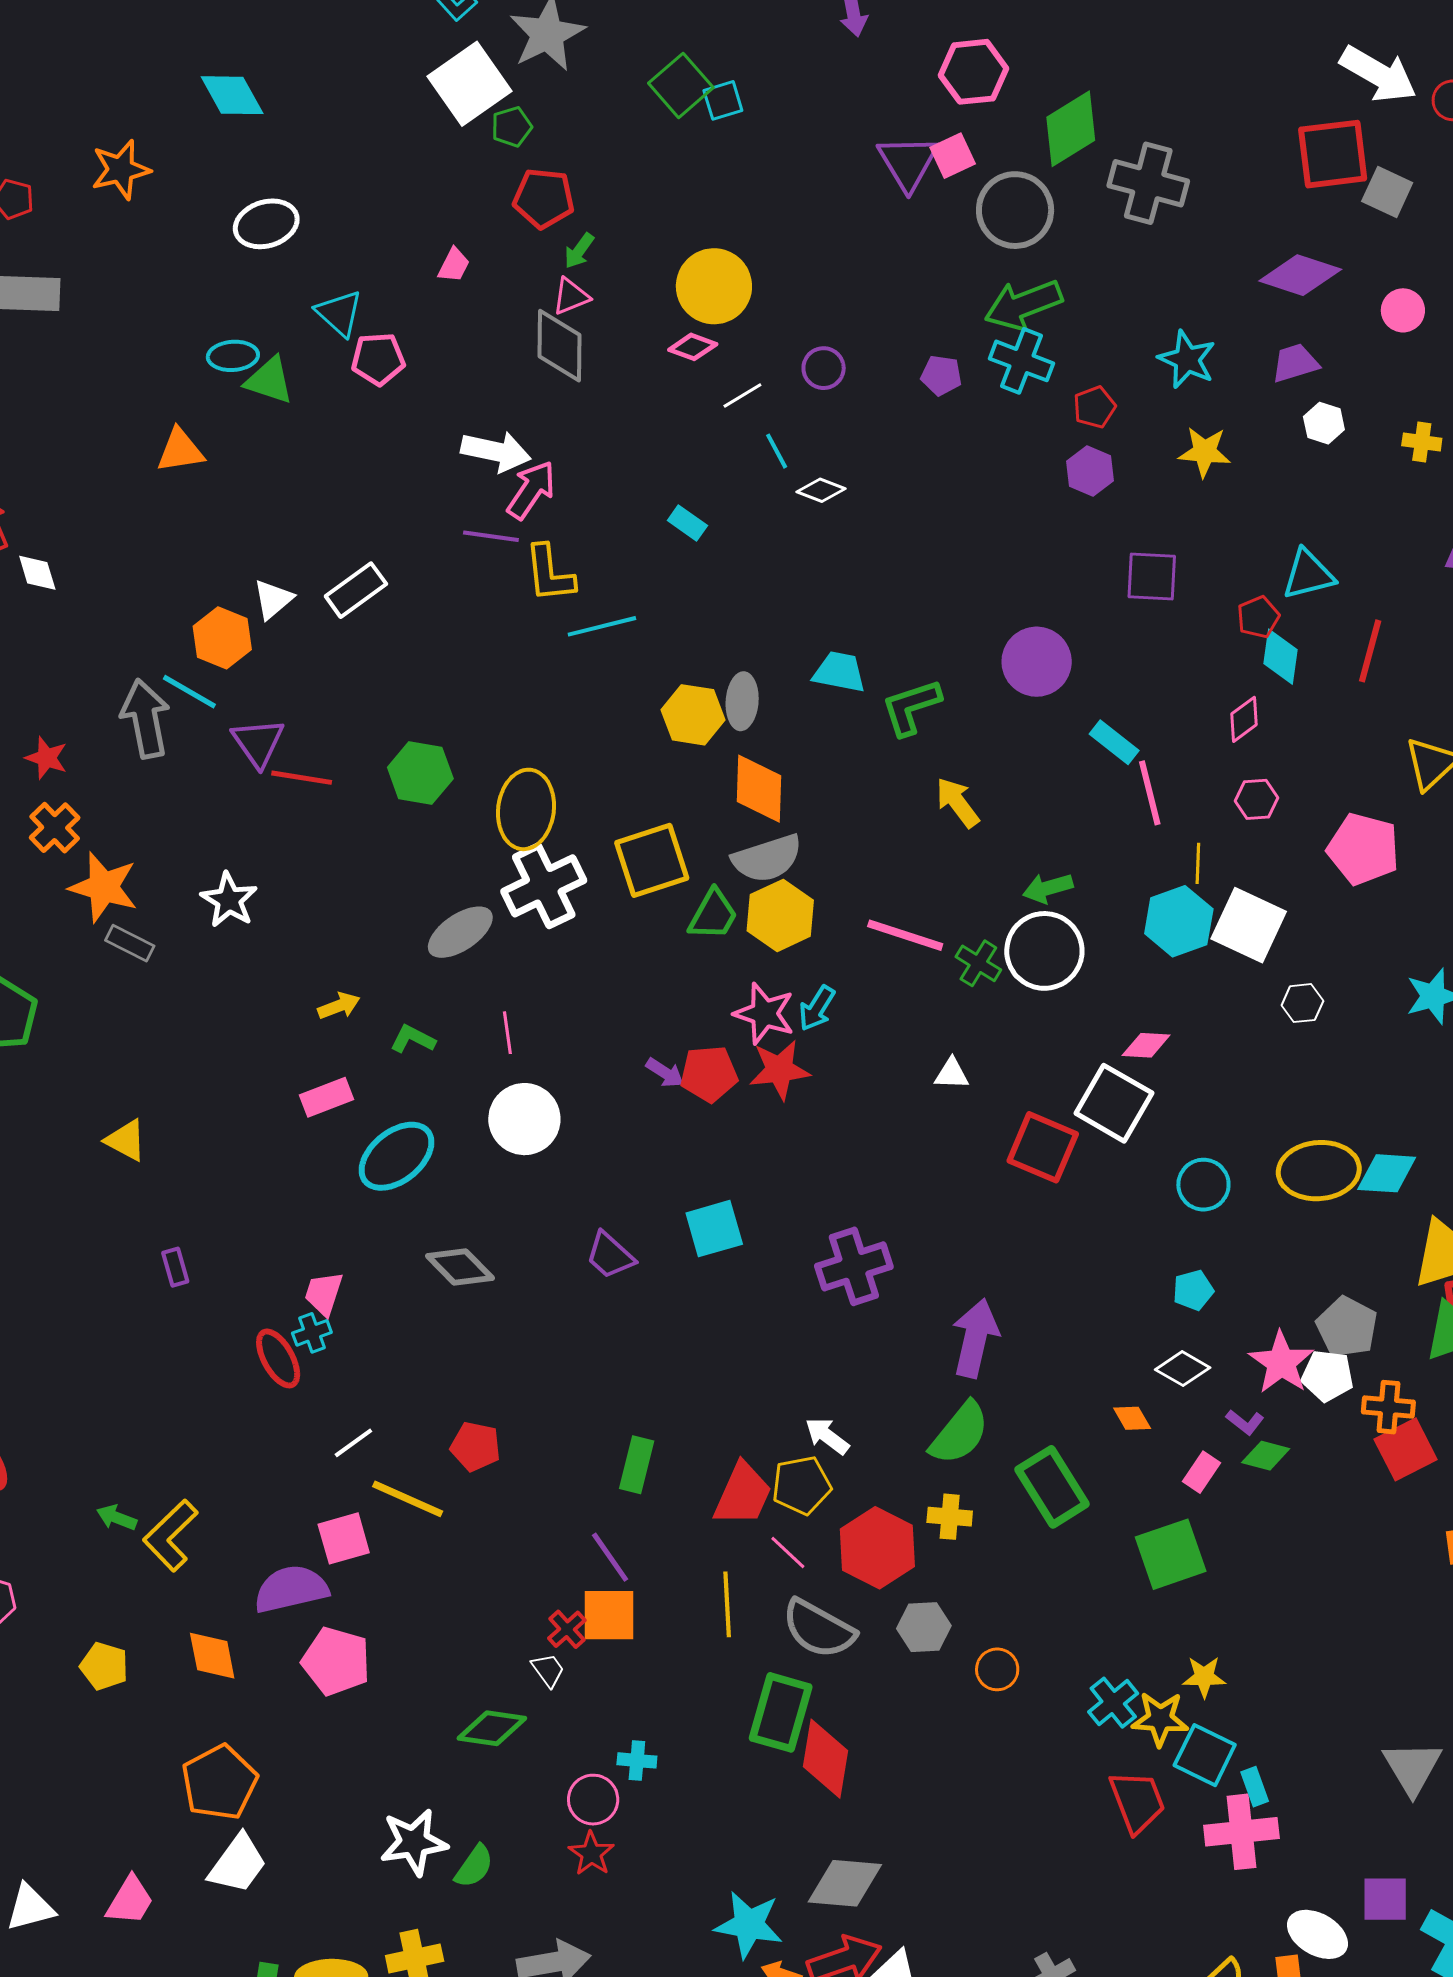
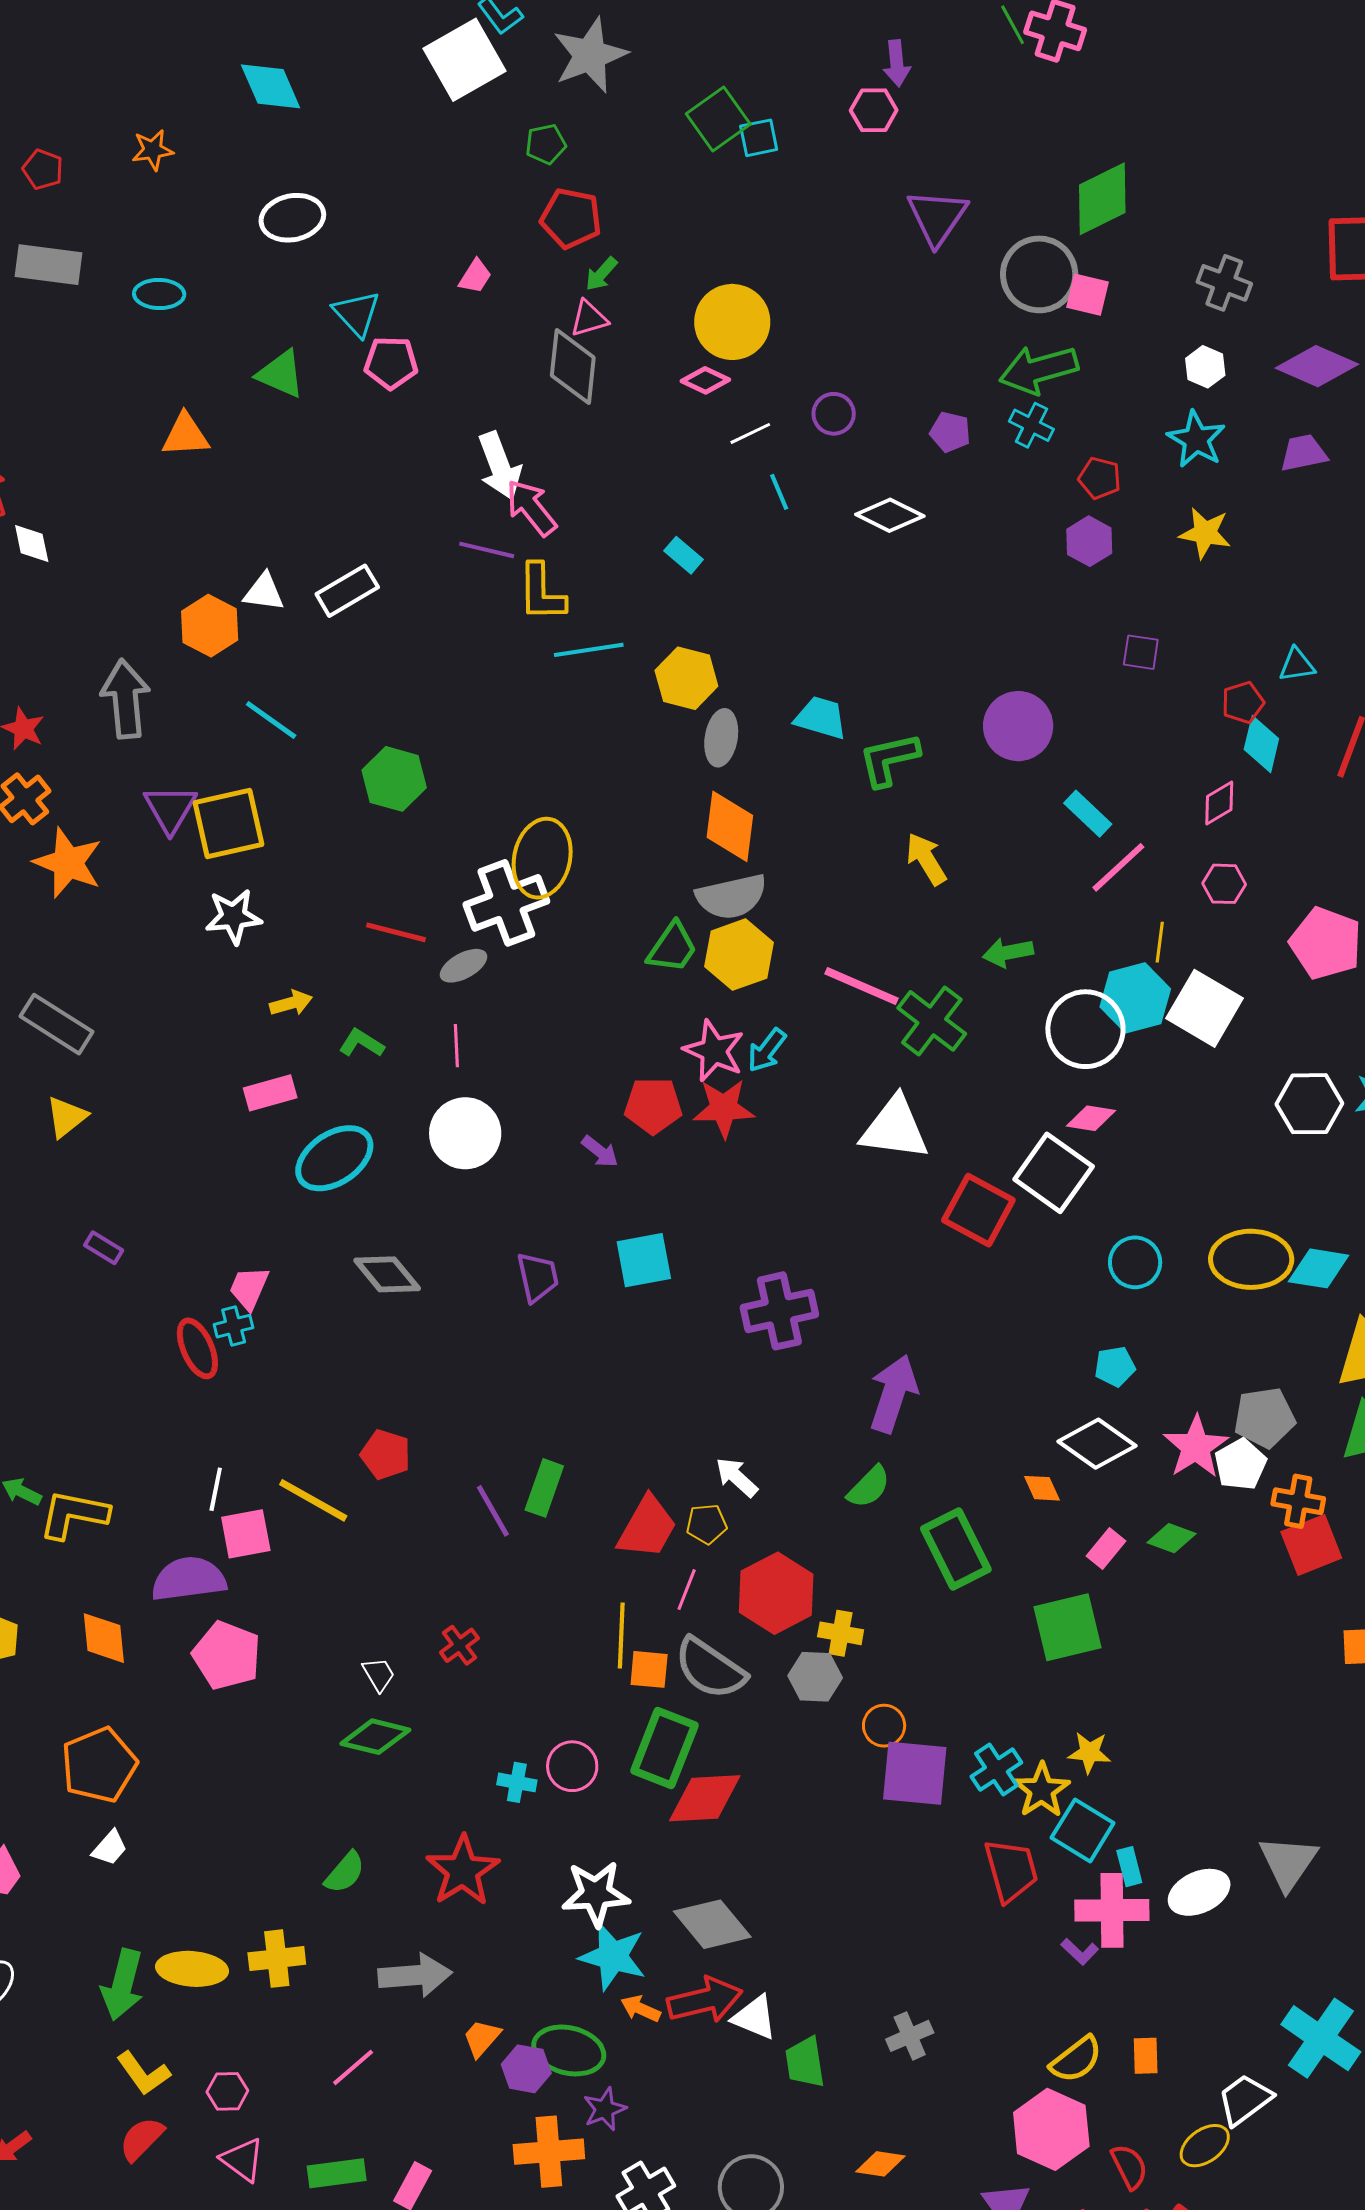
pink hexagon: (974, 72) -> (874, 110), moved, size x0.7
white square: (469, 84) -> (464, 60), moved
pink square: (953, 156) -> (1087, 295), moved, turned 33
orange star: (121, 170) -> (153, 150), size x0.7
gray cross: (1148, 183) -> (1224, 283), moved, size x0.7
cyan ellipse: (233, 356) -> (159, 294), moved
cyan cross: (1022, 361) -> (1031, 425), size x0.7
red pentagon: (1094, 407) -> (1100, 478), turned 30
white hexagon: (1324, 423) -> (1205, 367), moved
white arrow: (496, 451) -> (500, 466), turned 52
pink arrow: (531, 490) -> (531, 508), turned -78
white diamond: (821, 490) -> (890, 515), moved, size x1.4
cyan triangle: (1308, 574) -> (1297, 665), size x0.7
purple square: (1152, 577) -> (1141, 652), size x0.7
white triangle: (273, 599) -> (264, 592), turned 42
cyan line: (189, 692) -> (271, 720), moved
yellow hexagon: (693, 715) -> (686, 678), moved
purple triangle: (258, 743) -> (170, 809), moved
red line: (302, 778) -> (396, 932), moved
pink line: (1150, 793) -> (1118, 867), turned 56
yellow ellipse: (526, 809) -> (542, 858), moved
yellow square: (652, 860) -> (229, 823), moved
white star: (229, 900) -> (233, 916), moved, turned 30
gray ellipse: (460, 932) -> (463, 966), moved, size x0.7
gray rectangle: (130, 943) -> (57, 1024), moved, size x1.5
white circle: (1044, 951) -> (1085, 1029), moved
green cross: (978, 963) -> (932, 1021), size x1.5
white hexagon: (1302, 1003) -> (1309, 1104), moved, size x1.6
purple arrow: (665, 1073) -> (600, 1152), moved
white triangle: (952, 1074) -> (895, 1128), size x2.0
yellow triangle: (126, 1140) -> (66, 1117), turned 48
purple trapezoid: (610, 1255) -> (538, 1277), turned -150
purple rectangle: (175, 1267) -> (104, 1248), turned -48
gray pentagon: (1347, 1327) -> (1264, 1418), turned 30
white diamond: (1183, 1369) -> (1097, 1444), size x1.4
white pentagon: (1327, 1376) -> (1240, 1464), turned 30
purple L-shape: (1245, 1422) -> (1080, 1952), moved
green semicircle: (960, 1433) -> (869, 1487), size x0.7
white line: (353, 1443) -> (216, 1489), moved, turned -48
yellow pentagon: (802, 1485) -> (707, 1524), size x0.7
yellow cross: (950, 1517) -> (841, 1633), moved
yellow L-shape: (171, 1535) -> (74, 1514), turned 50
pink line: (788, 1553) -> (687, 1590), turned 63
purple line: (610, 1557) -> (493, 1511), moved
orange square: (609, 1615) -> (649, 1669), moved, size x0.7
white trapezoid: (548, 1670) -> (379, 1674), moved
yellow star: (1160, 1719) -> (1042, 1790), turned 30
red diamond: (826, 1759) -> (705, 1798), turned 72
pink circle: (593, 1800) -> (572, 1766), moved
white star: (414, 1842) -> (596, 1894), moved
red star: (591, 1854) -> (463, 1871), size x1.6
white trapezoid: (238, 1864) -> (110, 1848), size x0.6
gray diamond: (845, 1883) -> (712, 1924), turned 40
purple square: (1385, 1899) -> (915, 1773), moved, size x1.4
white ellipse: (1317, 1934) -> (1199, 1892), moved, turned -60

